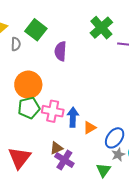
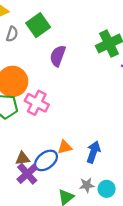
pink cross: (53, 111) -> (37, 103), moved
blue arrow: (73, 117) -> (93, 152), moved
blue ellipse: (115, 138) -> (46, 160), moved

